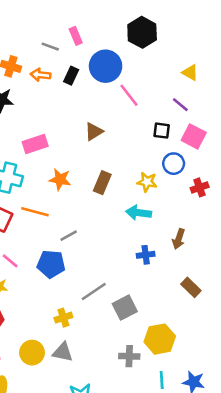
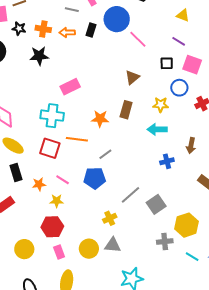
brown triangle: (94, 132) -> (132, 77), moved
orange star: (60, 179) -> (100, 119), moved
cyan line: (162, 380) -> (192, 257), turned -48

